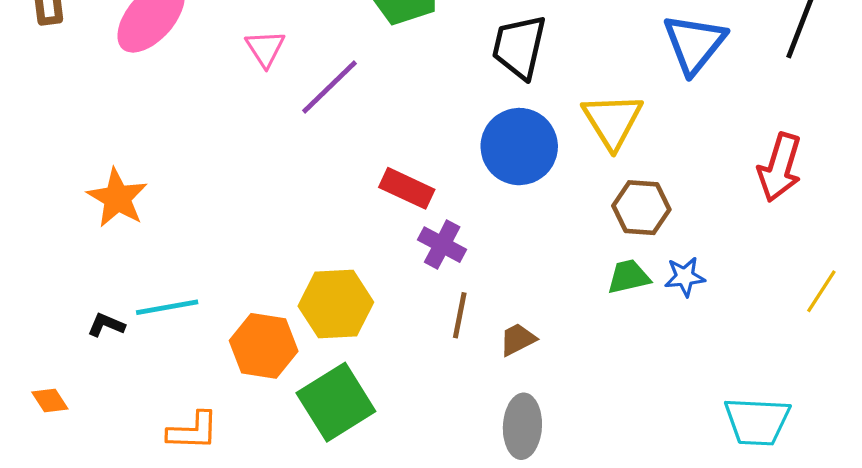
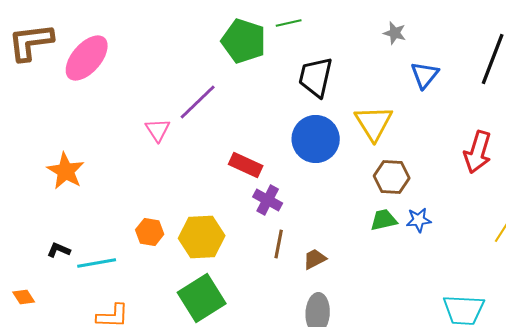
blue triangle: (694, 44) -> (425, 75), size x0.7
pink triangle: (265, 48) -> (158, 130), moved
cyan line: (167, 307) -> (97, 263), moved
orange hexagon: (264, 346) -> (150, 232), moved, size x0.7

